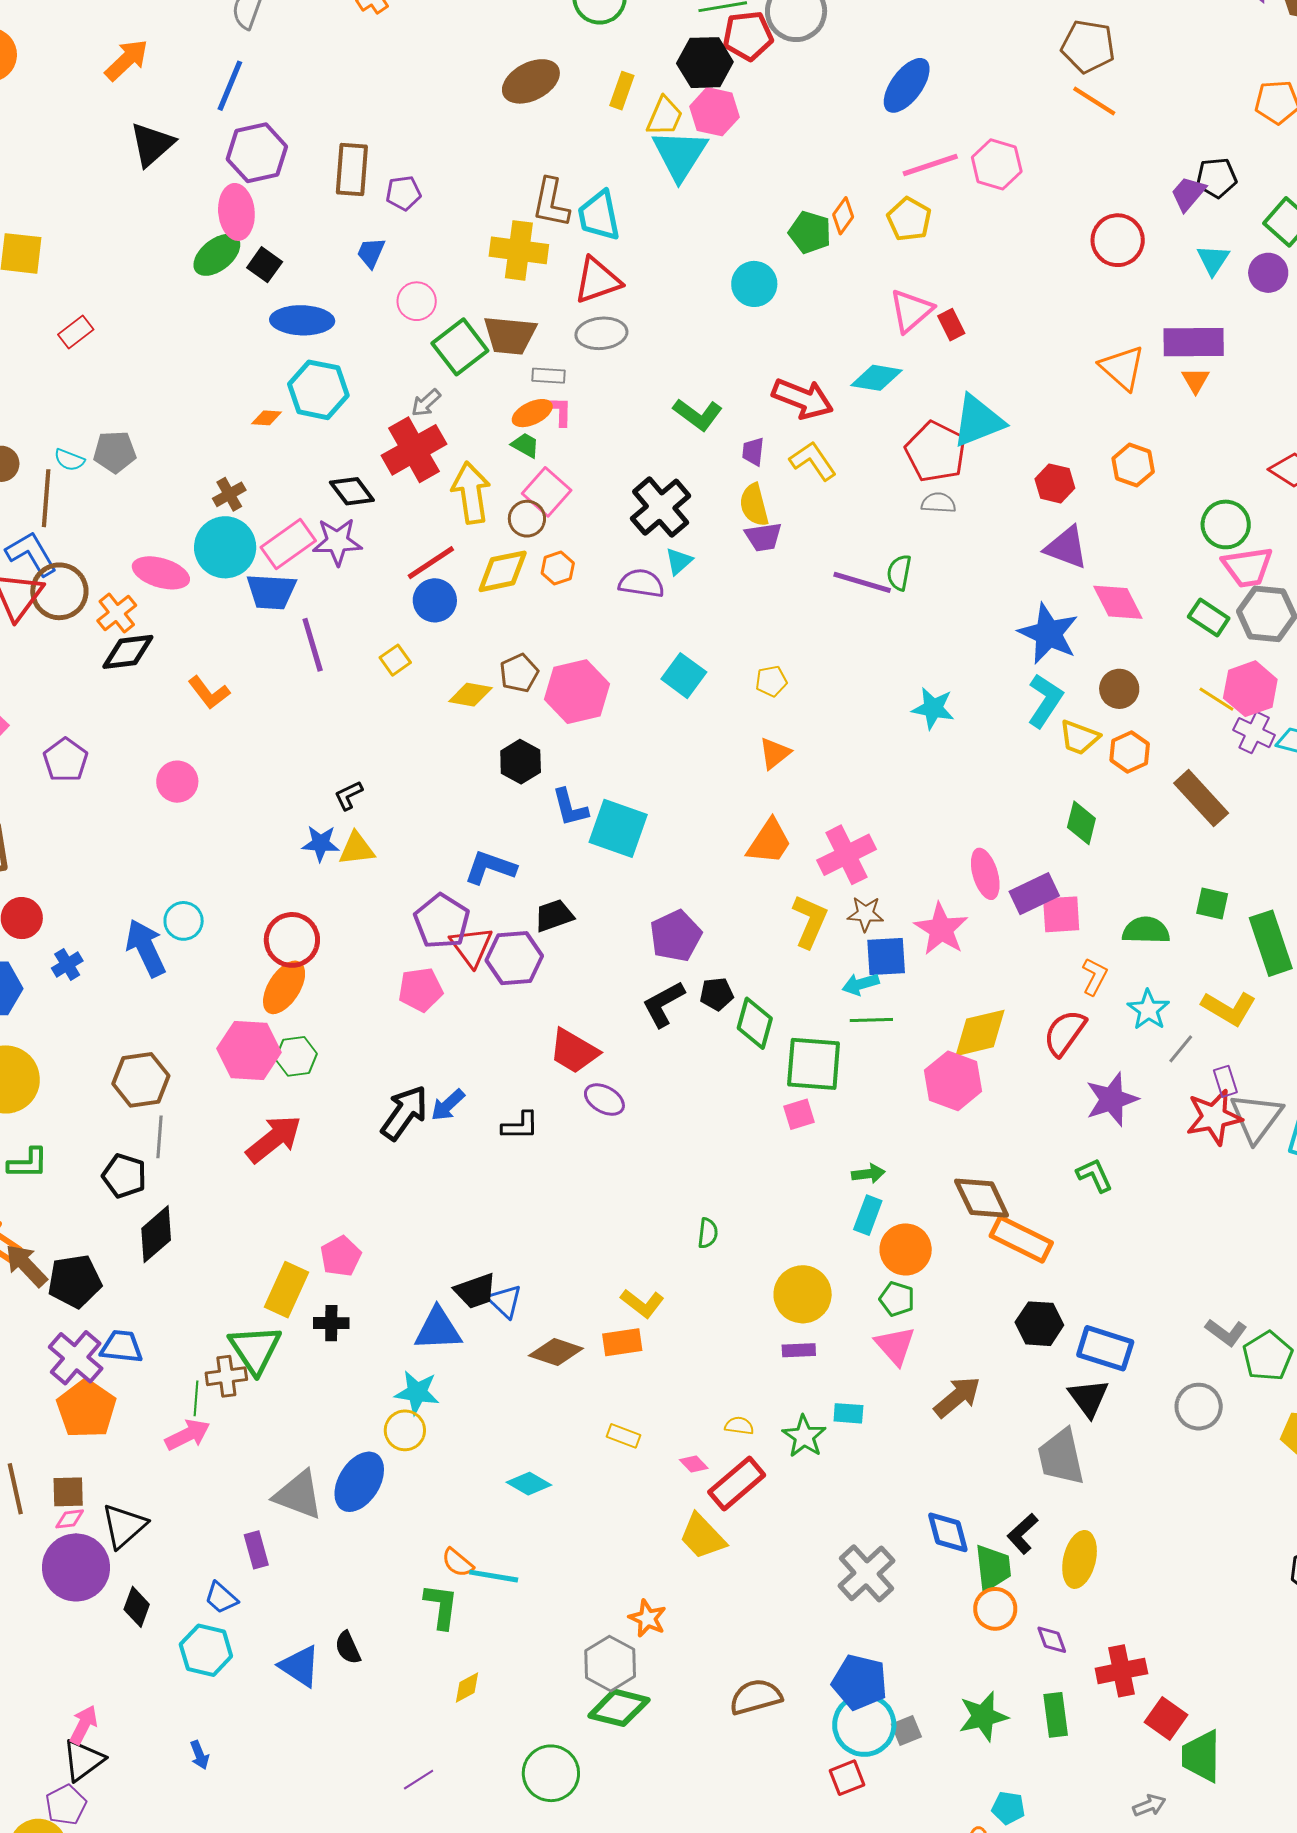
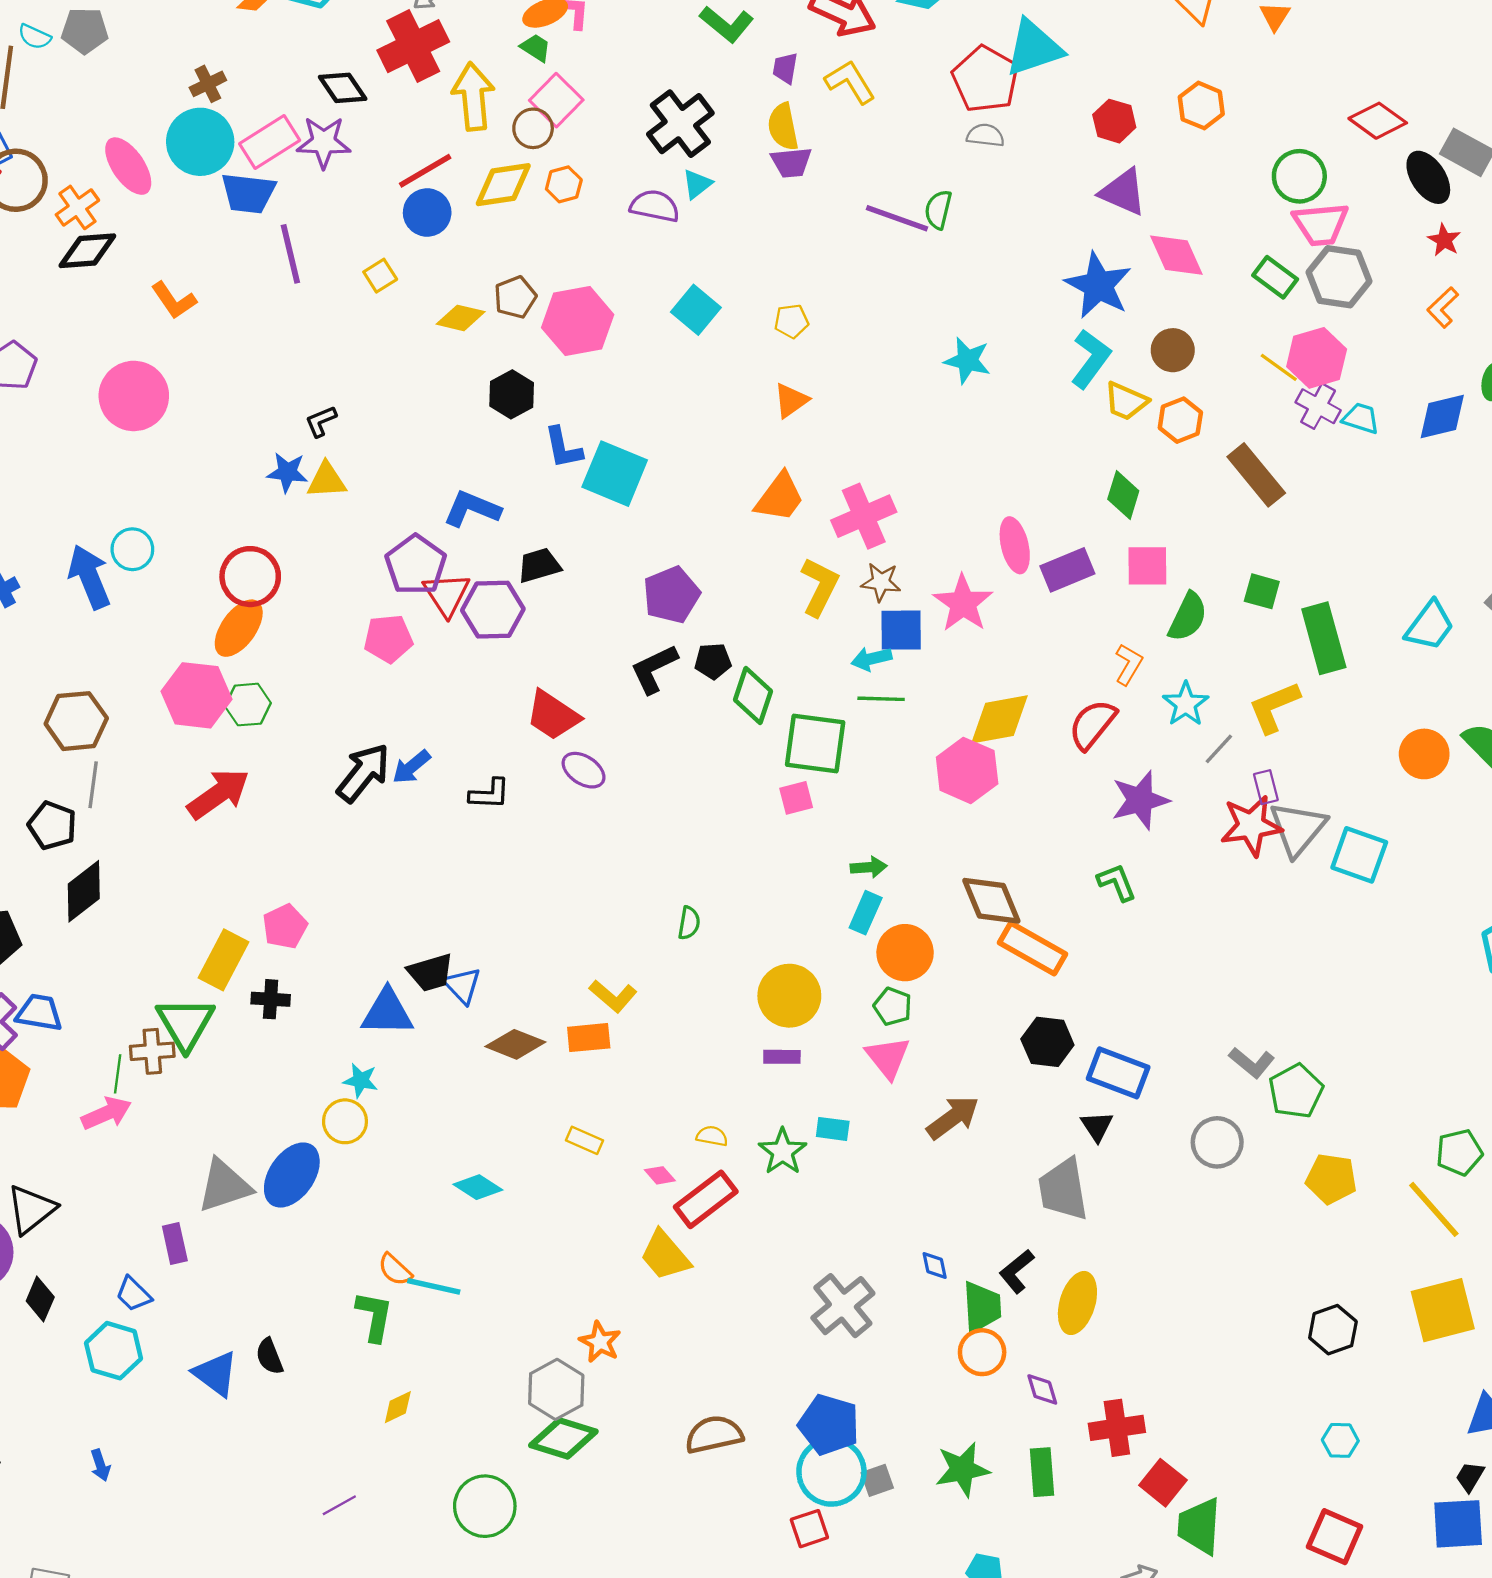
pink ellipse: (161, 573) -> (128, 166), turned 36
pink circle: (177, 782) -> (134, 396), size x1.5
pink square: (1061, 914) -> (1147, 566), moved
green semicircle: (1146, 930) -> (1188, 617), turned 111
yellow L-shape: (1229, 1008) -> (1274, 707), turned 124
cyan star: (417, 1392) -> (361, 1080), size x0.7
black triangle: (1089, 1398) -> (1097, 1126), size x0.7
gray triangle: (298, 1495) -> (224, 1186), turned -42
blue diamond: (948, 1532) -> (935, 1265), size x0.6

